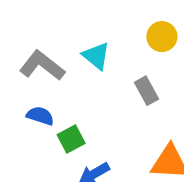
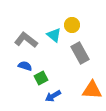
yellow circle: (162, 37) -> (72, 25), moved
gray rectangle: (146, 91) -> (80, 53), size x1.5

